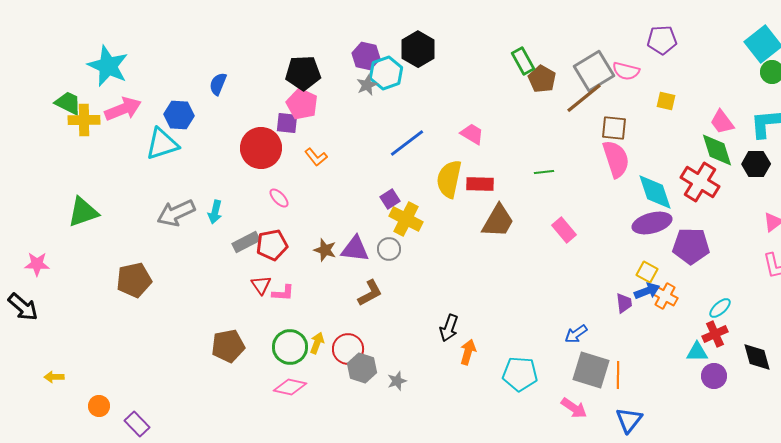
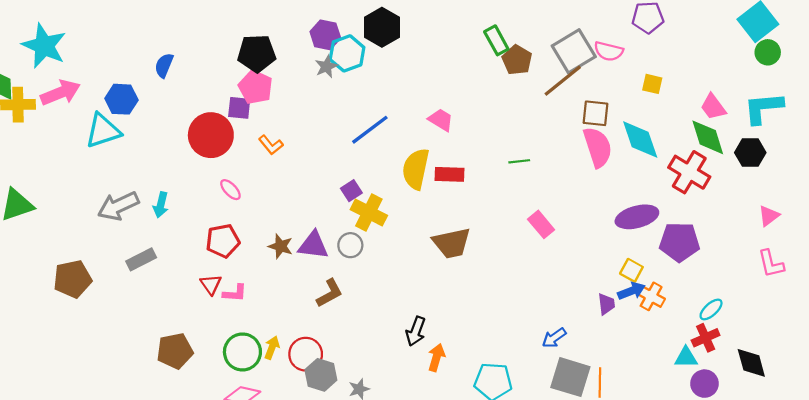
cyan diamond: (655, 192) -> (640, 139), moved
brown trapezoid: (498, 221) -> (452, 243), moved, turned 48
gray rectangle: (246, 242) -> (141, 259), moved

